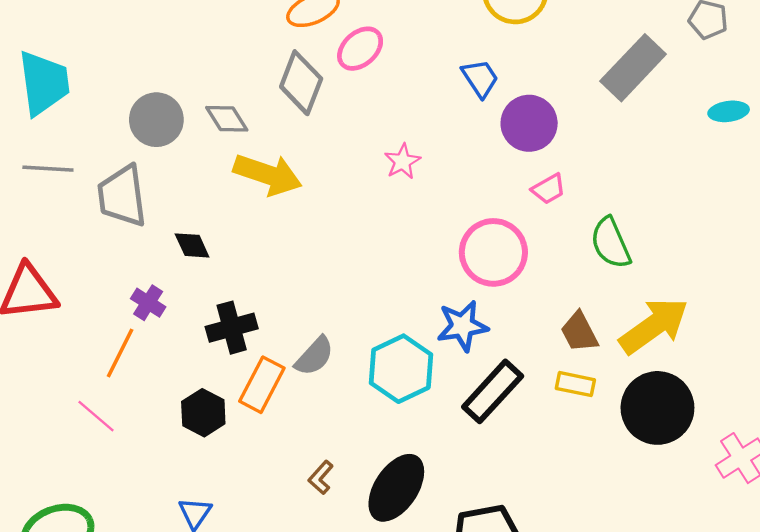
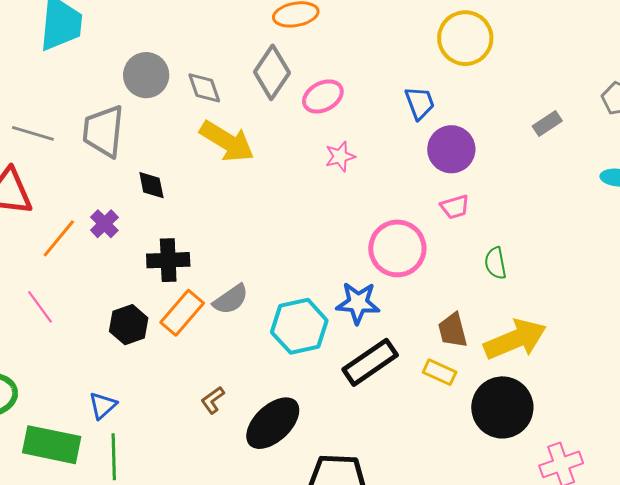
pink ellipse: (360, 49) -> (323, 96), moved
gray rectangle: (633, 68) -> (547, 123), size x0.5
gray line: (48, 169) -> (33, 133), moved
green semicircle: (611, 243) -> (495, 263), size x0.7
orange line: (120, 353) -> (59, 238), moved

